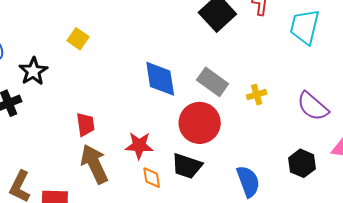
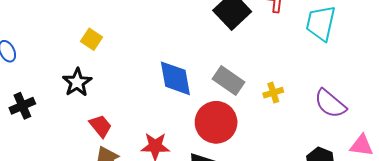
black star: (33, 71) -> (77, 82), moved
red trapezoid: (85, 124) -> (100, 126), turned -30

